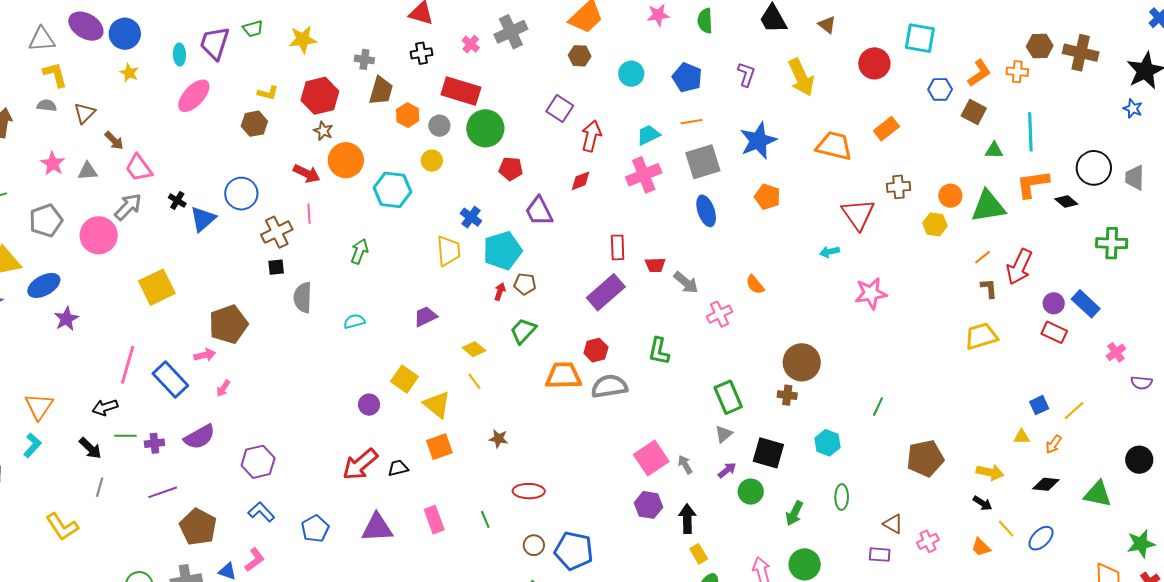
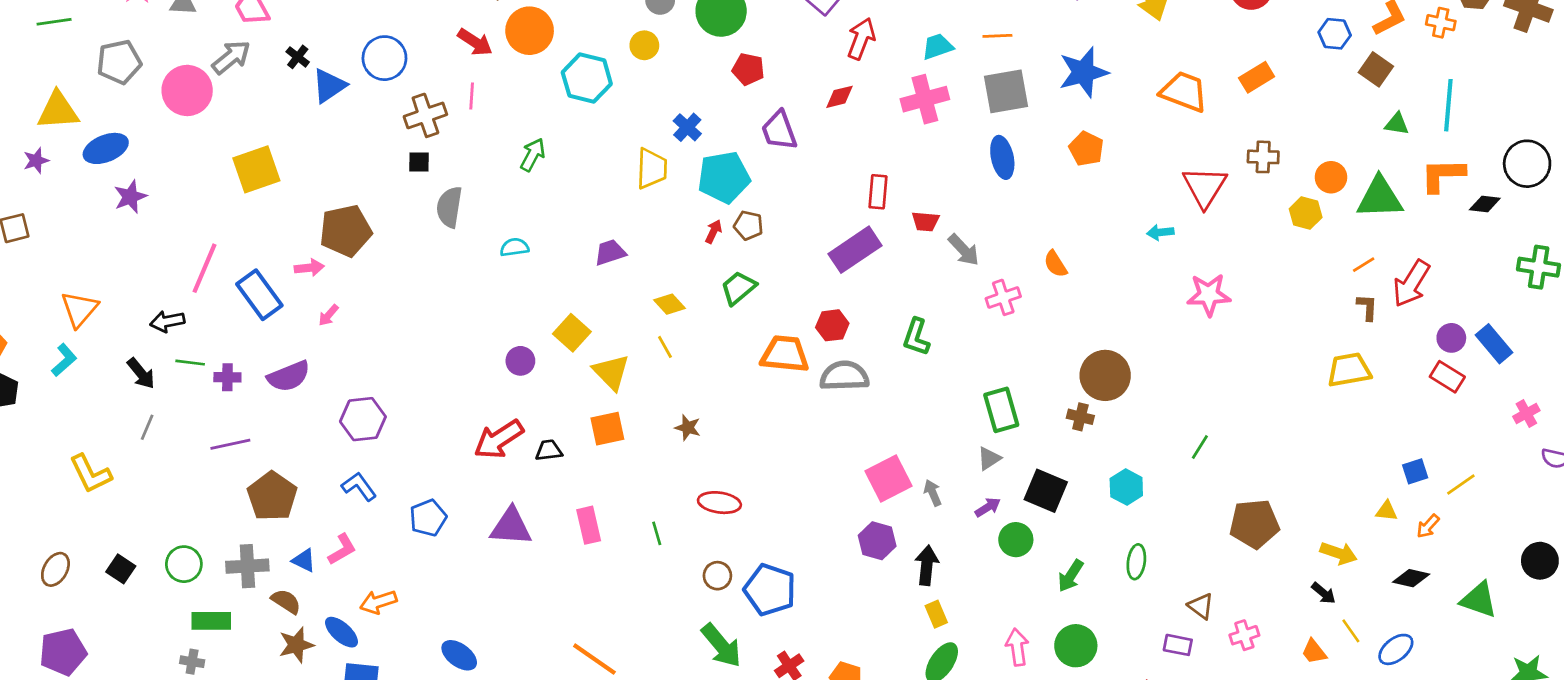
black diamond: (1066, 201) -> (1485, 204), turned -40

